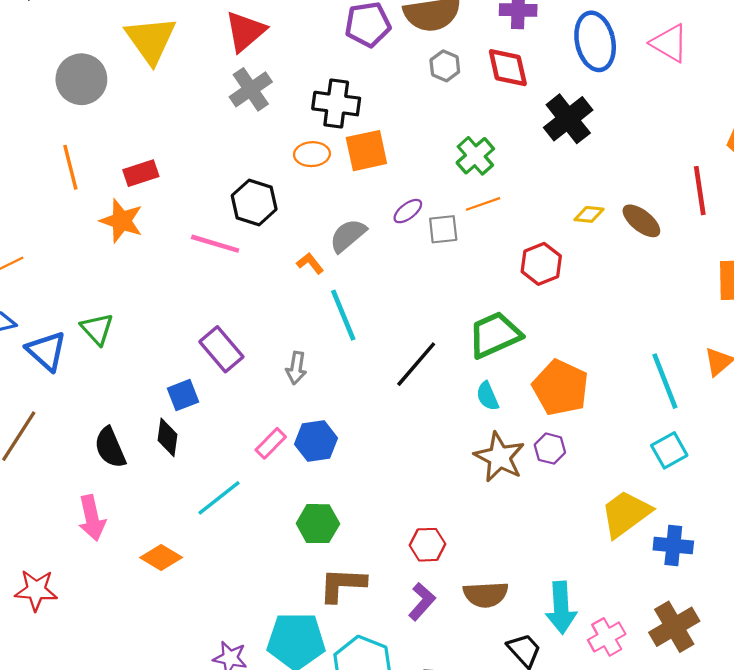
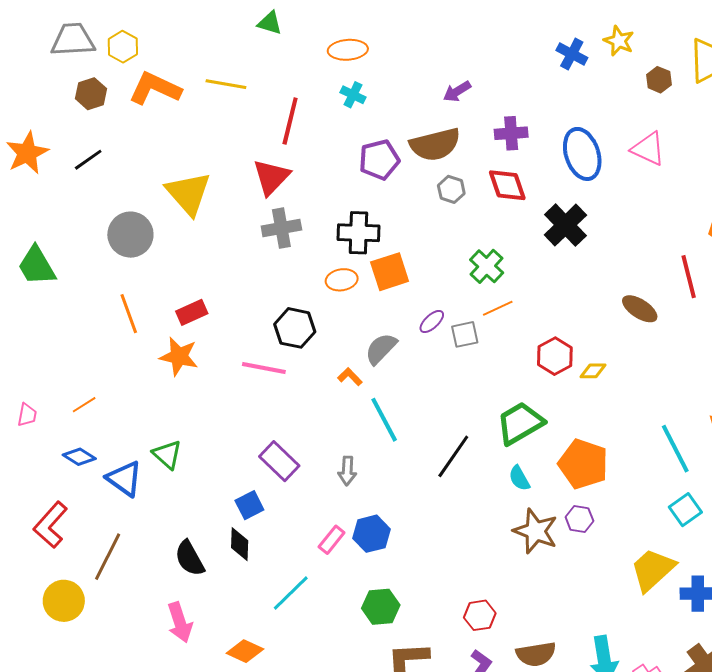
gray cross: (251, 89) -> (281, 228), turned 30
yellow diamond: (589, 214) -> (593, 371), moved

